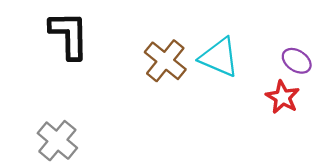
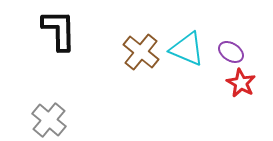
purple ellipse: (297, 61) -> (231, 52), moved

